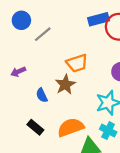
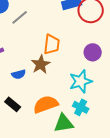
orange trapezoid: (77, 63) -> (52, 44), turned -65
blue semicircle: (42, 95) -> (19, 74), turned -80

